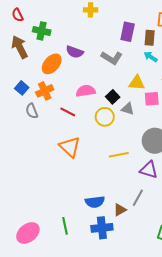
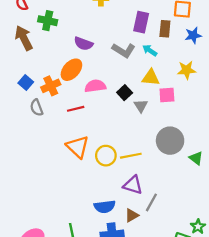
cyan arrow: (151, 57) -> (150, 50), moved
orange ellipse: (52, 64) -> (71, 70), moved
gray triangle: (128, 109) -> (141, 106), turned 40
red line: (68, 112) -> (76, 109), turned -42
yellow circle: (105, 117) -> (106, 156), moved
purple triangle: (149, 170) -> (133, 185), moved

